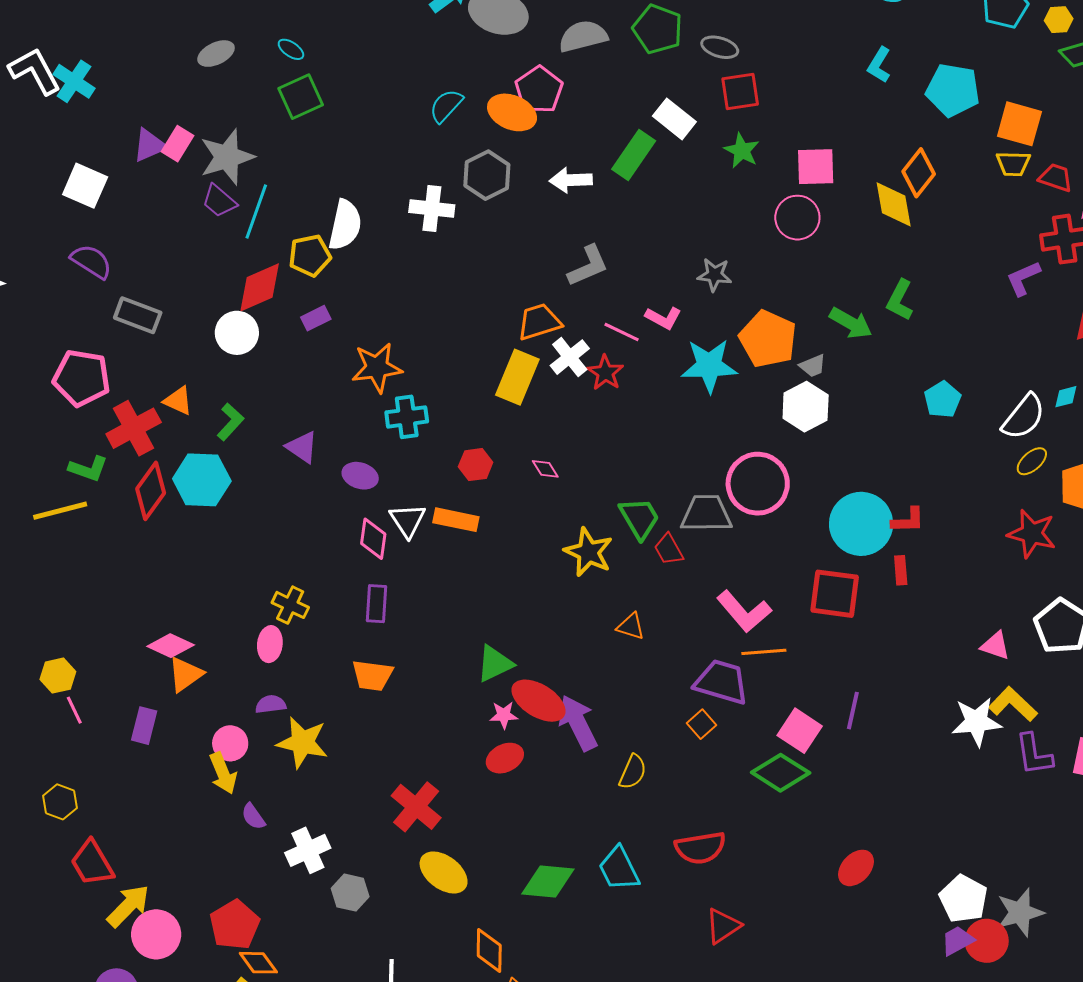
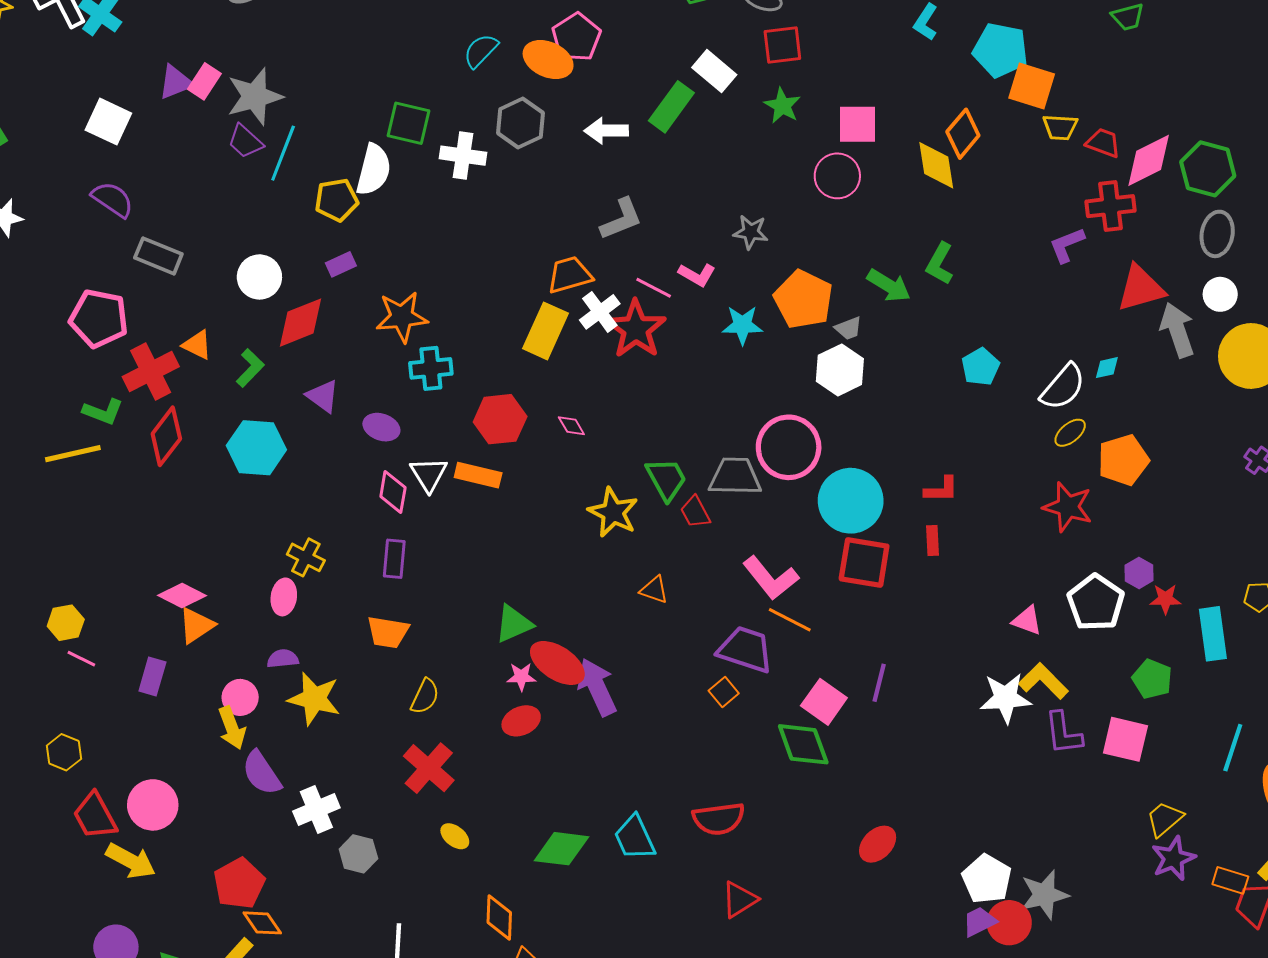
green square: (301, 97) -> (408, 123), moved, turned 36
orange square: (1019, 124) -> (1032, 86), moved
red diamond: (260, 287) -> (300, 323), moved
cyan star: (709, 366) -> (742, 325), size x0.7
red star: (605, 373) -> (636, 329), size x1.6
red hexagon: (476, 465) -> (500, 419), size x1.5
cyan hexagon: (202, 480) -> (256, 448), moved
cyan circle: (861, 524) -> (851, 501), moved
orange line: (764, 652) -> (790, 620), turned 30
pink line: (74, 710) -> (81, 659), turned -40
yellow semicircle: (633, 772) -> (425, 696), moved
green diamond: (781, 773) -> (803, 744), turned 36
purple semicircle: (253, 816) -> (262, 773), size x1.6
yellow ellipse: (444, 873) -> (455, 836), size x0.6
yellow arrow: (128, 906) -> (131, 861), turned 72
pink circle: (156, 934) -> (153, 805), moved

